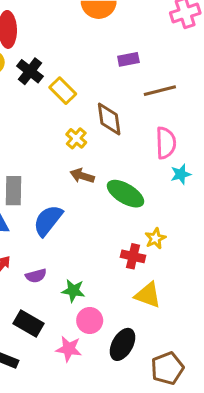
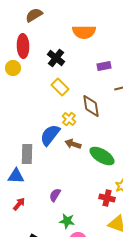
black cross: (30, 71) -> (56, 58), moved
blue semicircle: (48, 221) -> (50, 135), moved
purple semicircle: (36, 276) -> (55, 195), moved, turned 136

